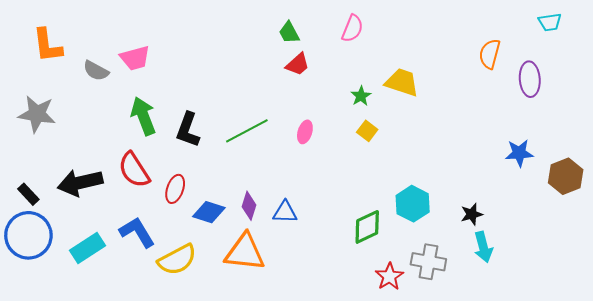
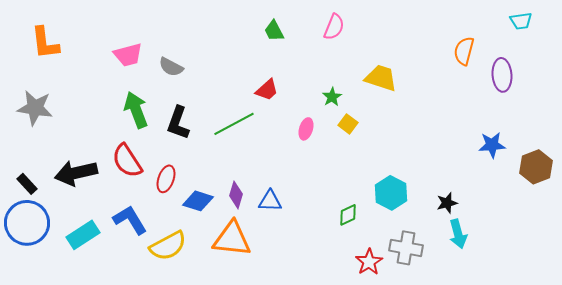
red trapezoid: (298, 64) -> (267, 90), moved
gray semicircle: (96, 71) -> (171, 67), moved
green star: (361, 96) -> (332, 97), moved
pink ellipse: (305, 132) -> (306, 129), moved
green diamond: (367, 227) -> (348, 215), size x0.7

